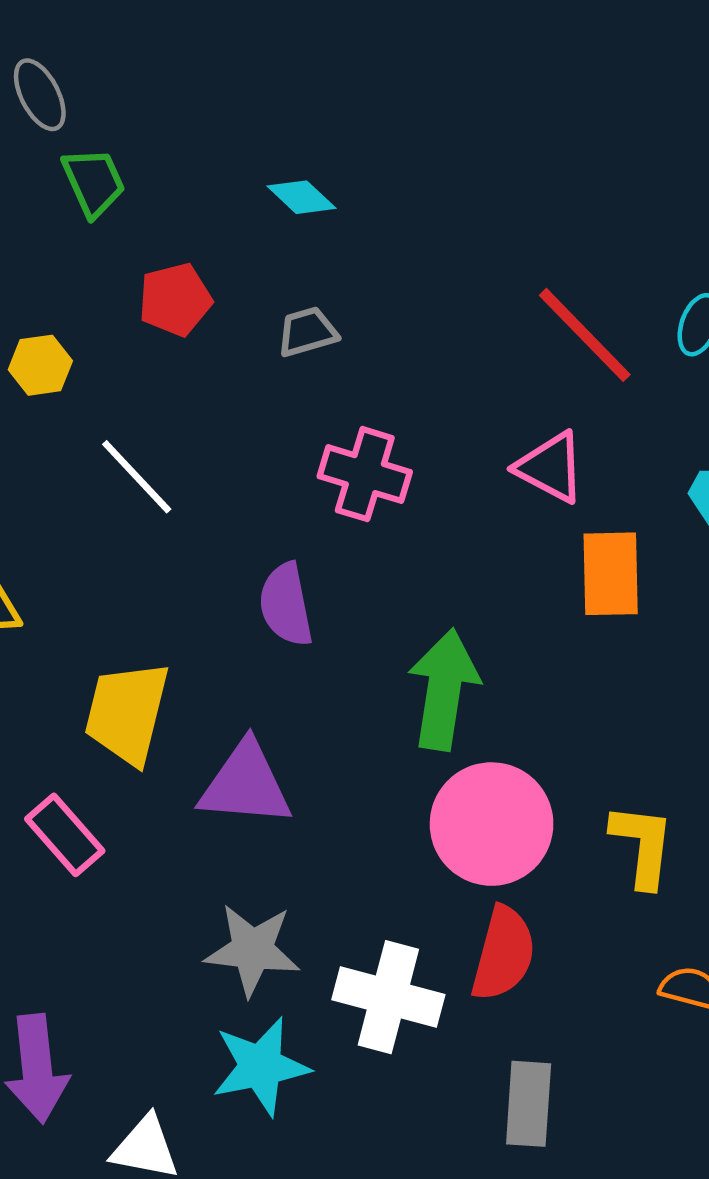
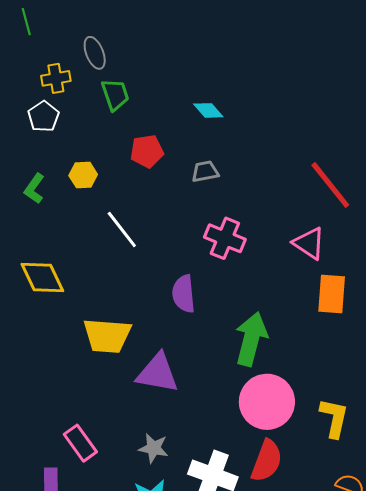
yellow trapezoid: (127, 713) -> (107, 336), turned -105
pink rectangle: (65, 835) -> (80, 443), moved
gray star: (252, 950) -> (153, 448), size x0.7

